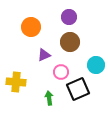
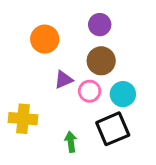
cyan circle: (96, 65) -> (123, 94), moved
pink circle: (61, 72) -> (90, 91), moved

